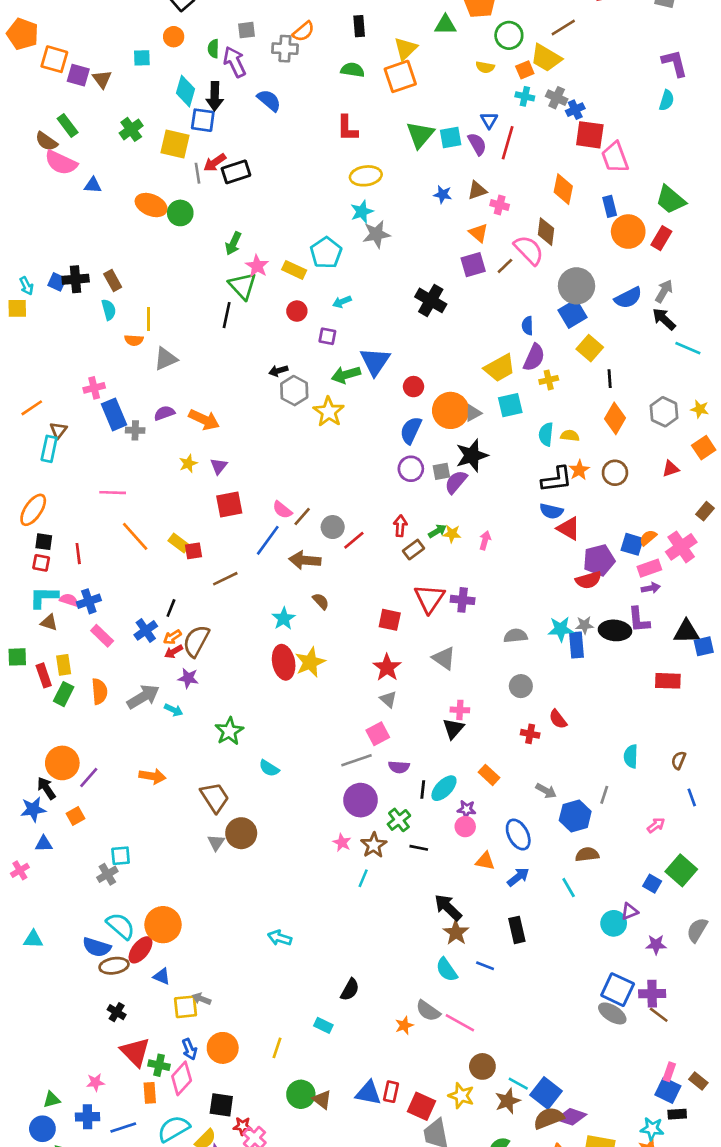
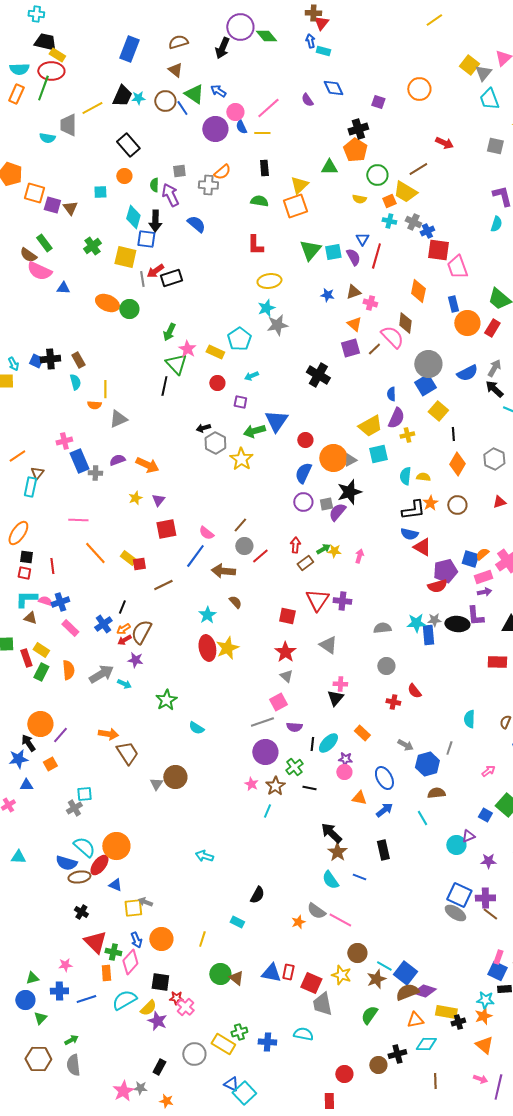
brown line: (302, 516) -> (240, 525), moved
yellow rectangle: (64, 665) -> (41, 650), turned -49
brown trapezoid: (215, 797) -> (127, 753), moved

